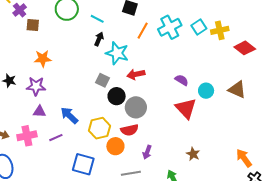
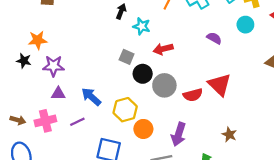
cyan star: (117, 53) -> (142, 26), size x0.7
orange star: (43, 59) -> (38, 40), moved
purple semicircle: (182, 80) -> (214, 38), moved
cyan circle: (206, 91) -> (245, 25), moved
red semicircle: (129, 130) -> (193, 95), moved
purple arrow: (147, 152) -> (179, 134), size x1.5

